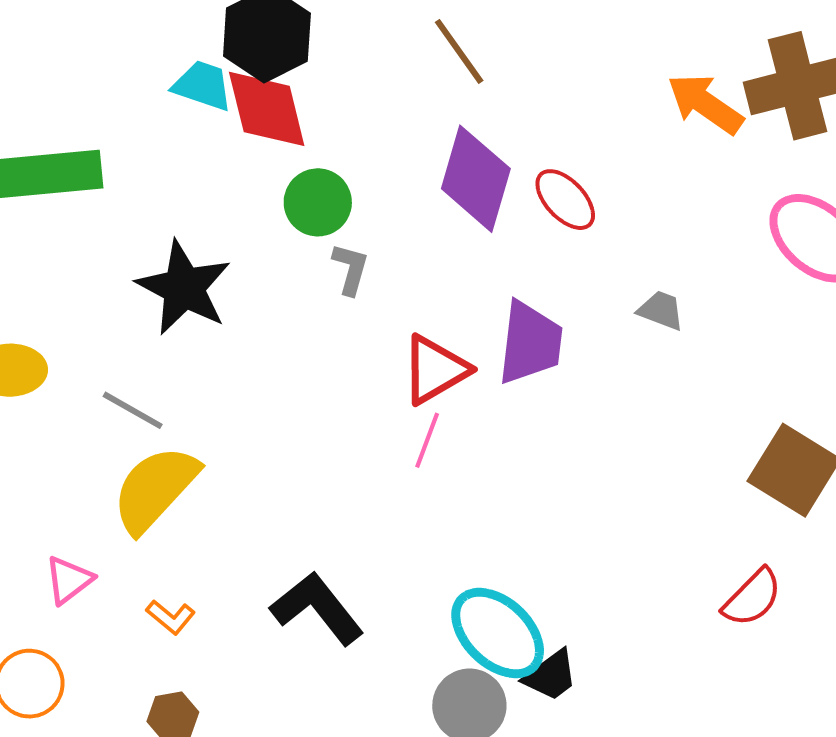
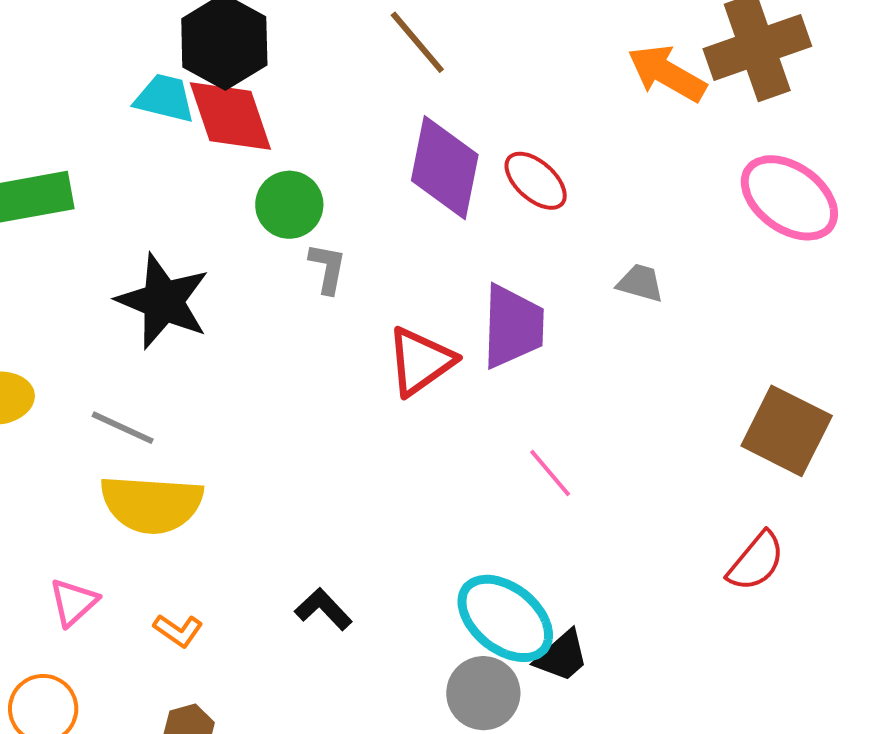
pink line: (427, 440) -> (550, 473), moved, turned -56
yellow semicircle: (155, 489) -> (152, 504), turned -124
black L-shape: (317, 608) -> (323, 609), size x0.6

